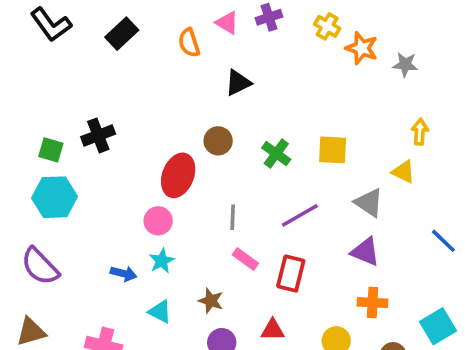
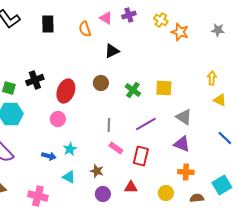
black rectangle: (122, 34) -> (48, 24), turned -48
gray star: (405, 65) -> (218, 30), moved
yellow triangle: (403, 172) -> (220, 100), moved
red ellipse: (178, 175) -> (66, 91), moved
pink circle: (158, 221) -> (58, 119), moved

